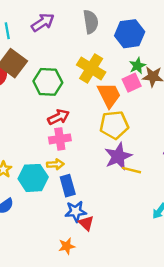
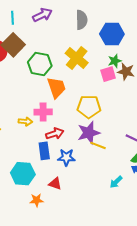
orange trapezoid: (109, 95) -> (56, 88), moved
red arrow: (59, 117) -> (55, 134), moved
yellow arrow: (55, 164) -> (25, 121), moved
cyan hexagon: (33, 178) -> (23, 174), moved
blue star: (76, 211) -> (66, 157), moved
red triangle: (86, 223) -> (55, 184), turned -32

